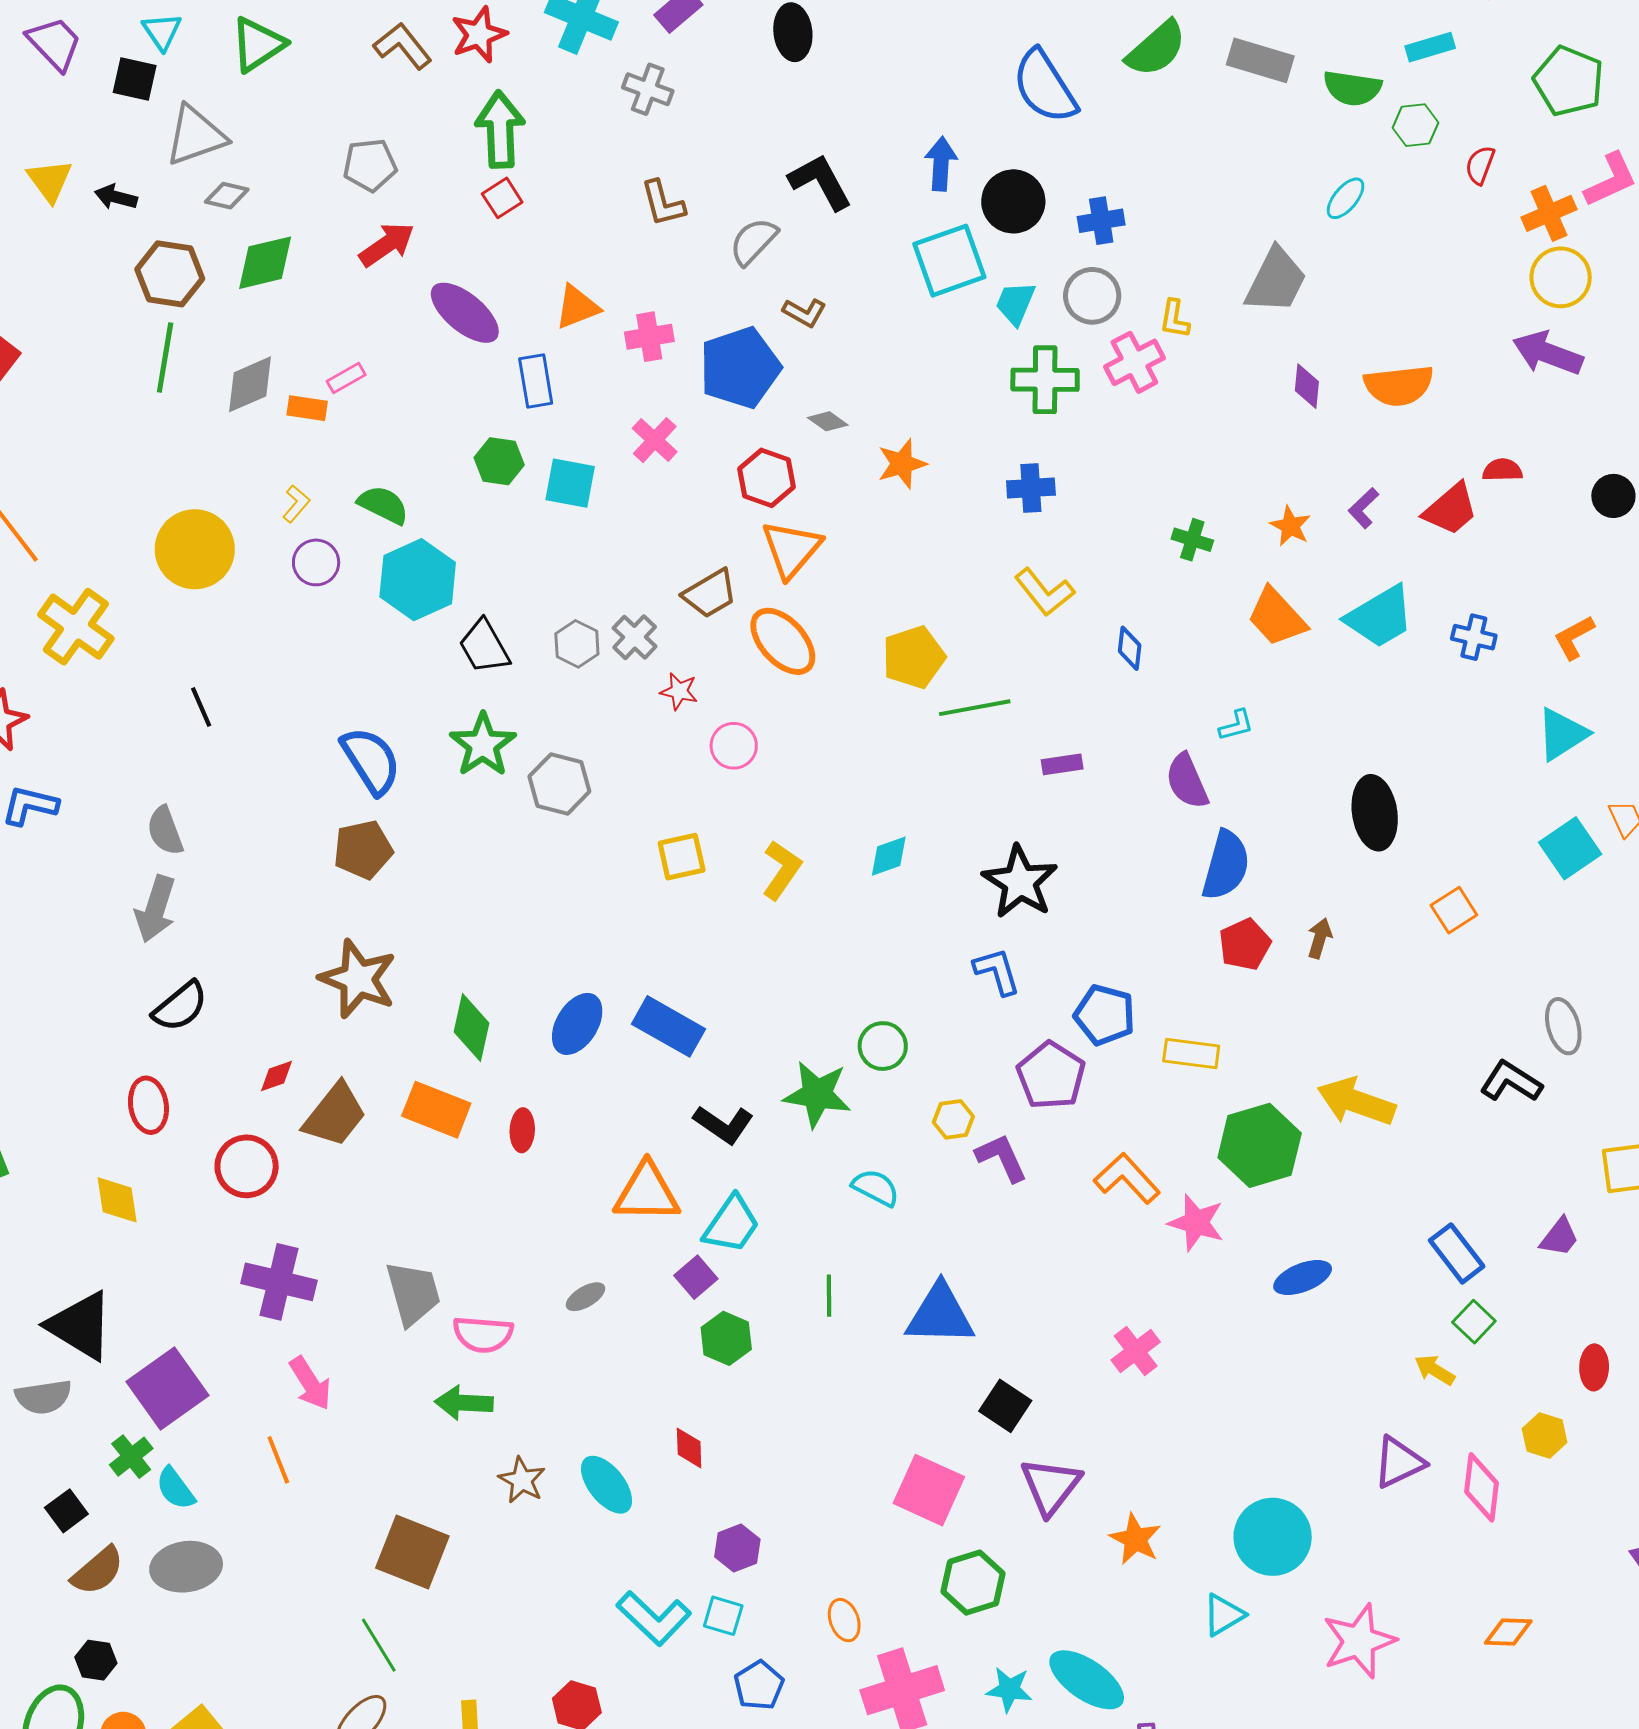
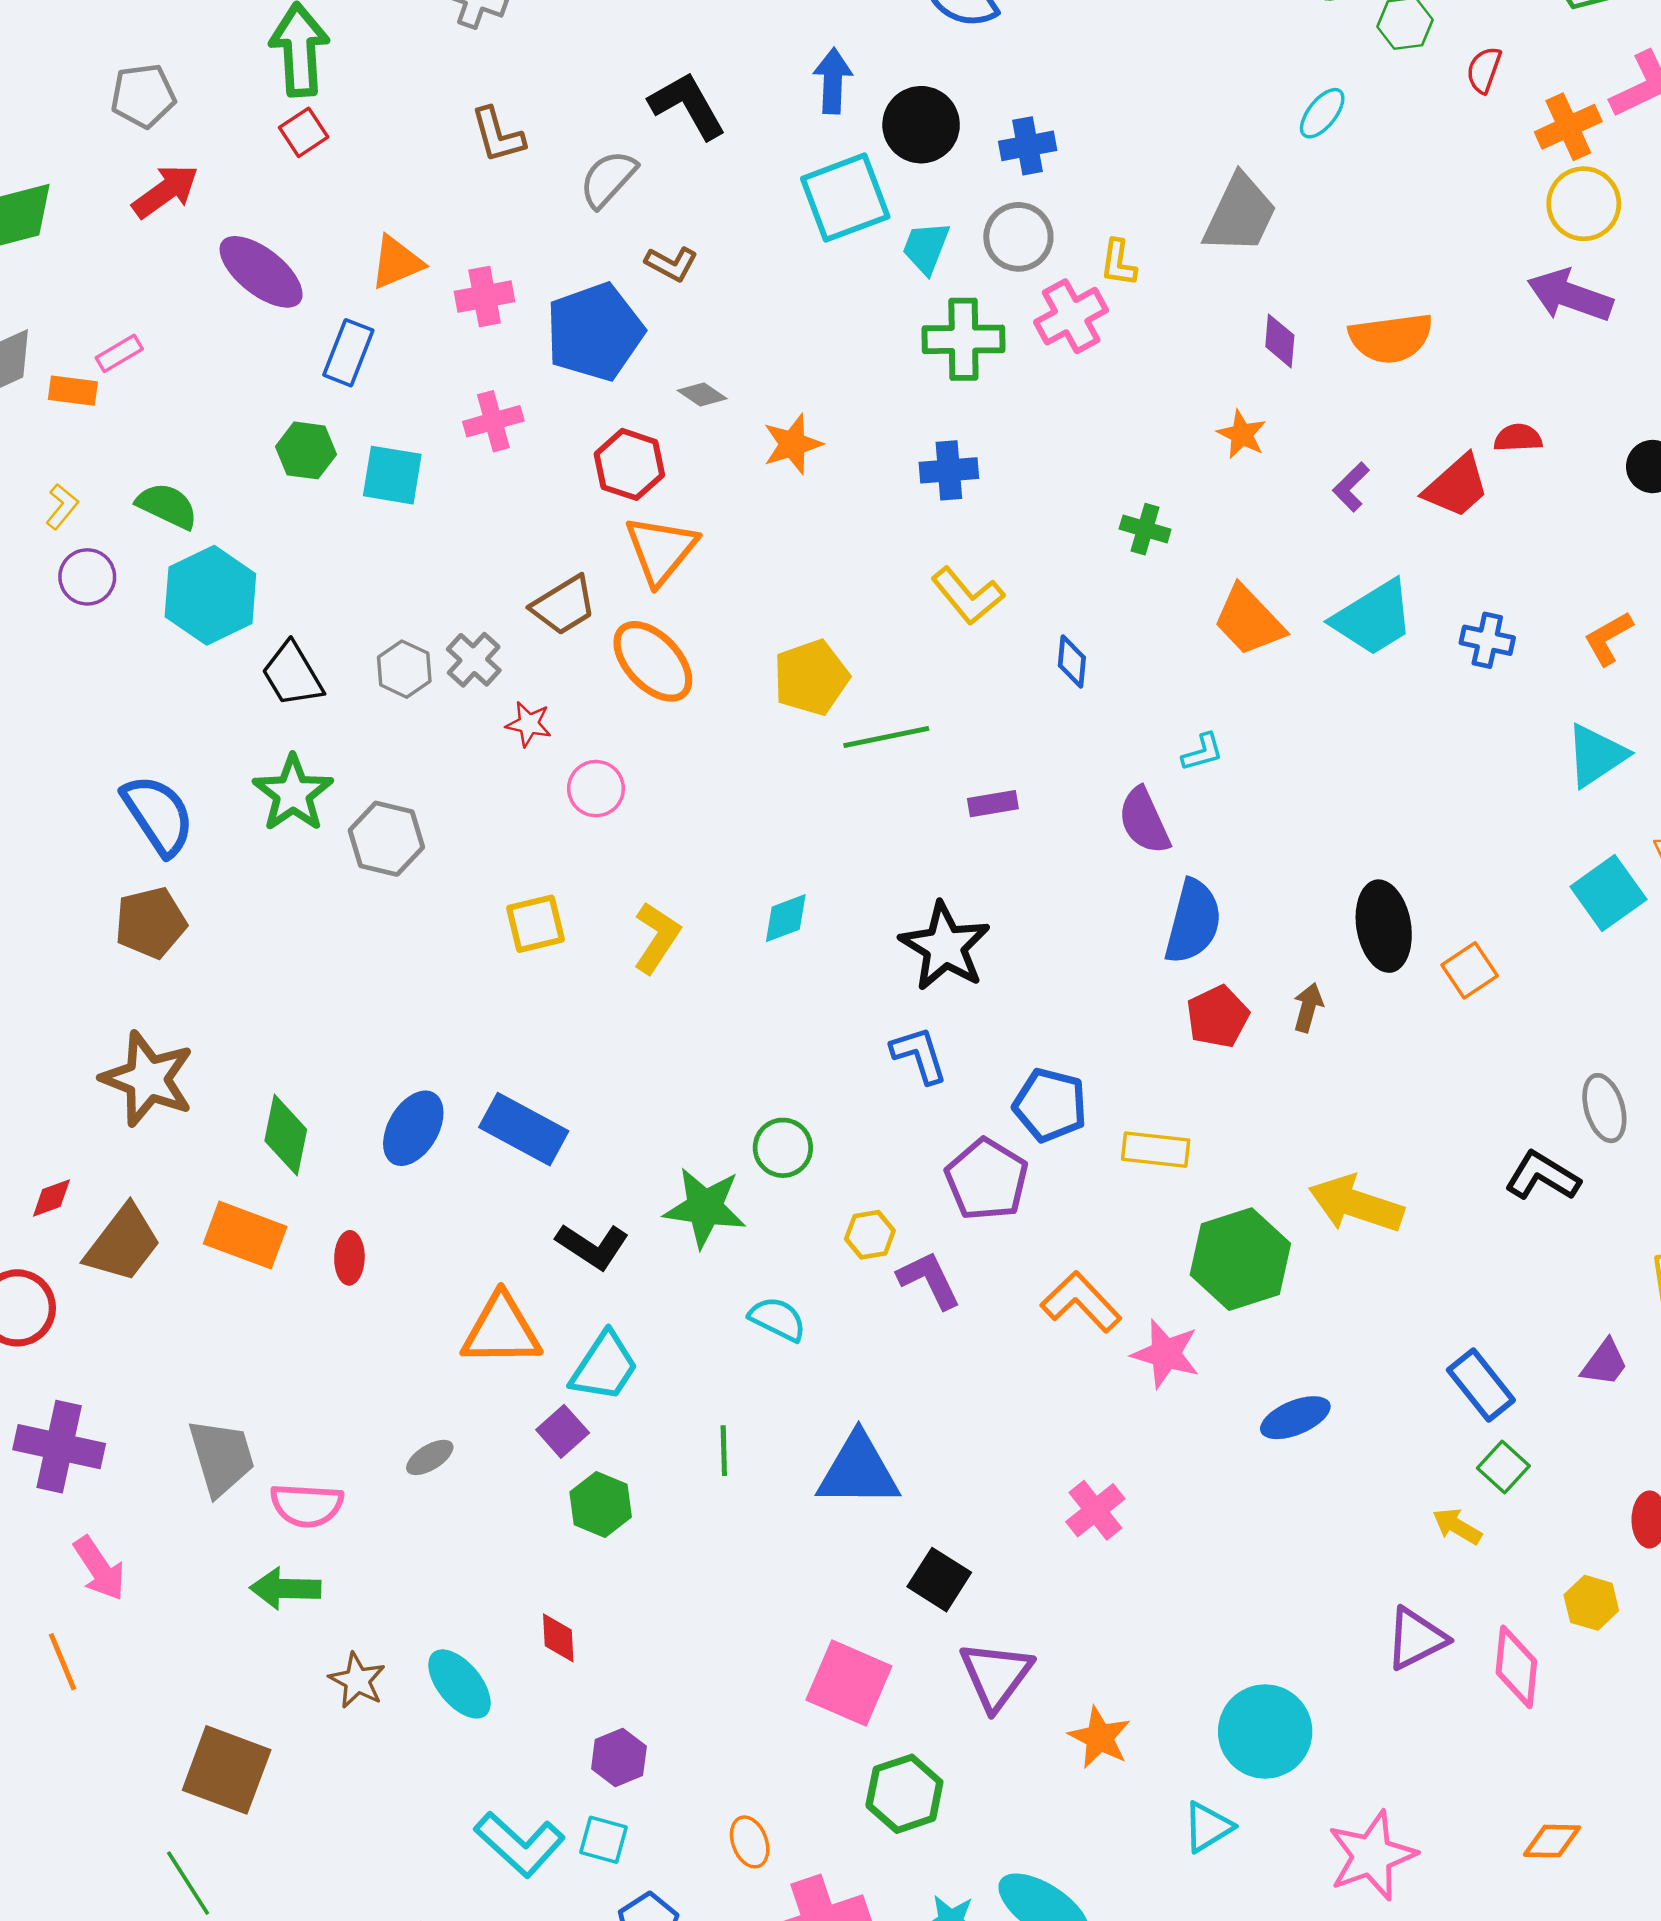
blue rectangle: (536, 381) -> (348, 353), turned 32
pink cross: (655, 440) -> (493, 421), turned 33
orange star: (1290, 526) -> (1242, 434), moved
black ellipse: (1375, 813) -> (1384, 926), moved

